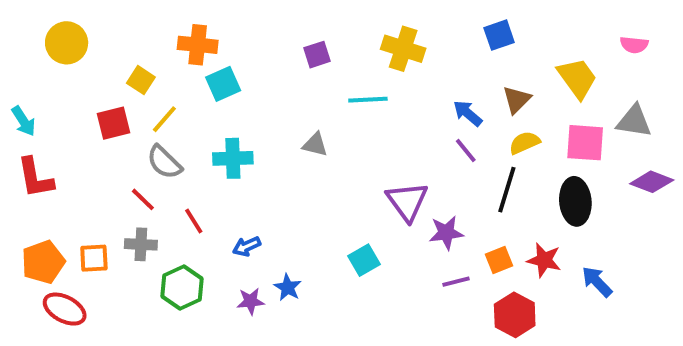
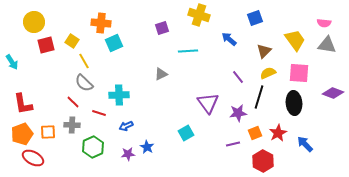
yellow cross: (403, 49) -> (199, 15), moved
blue arrow: (468, 113) -> (229, 39), moved
yellow line: (164, 119) -> (84, 61), turned -70
gray triangle: (634, 121) -> (327, 45), moved
red square: (114, 123) -> (46, 45), moved
gray triangle: (315, 145) -> (161, 74), turned -40
cyan cross: (233, 158) -> (119, 95), moved
red L-shape: (35, 178) -> (23, 104), moved
red line: (194, 221) -> (99, 113), turned -40
purple star: (446, 233) -> (238, 113), moved
red star: (544, 260) -> (278, 133), turned 30

